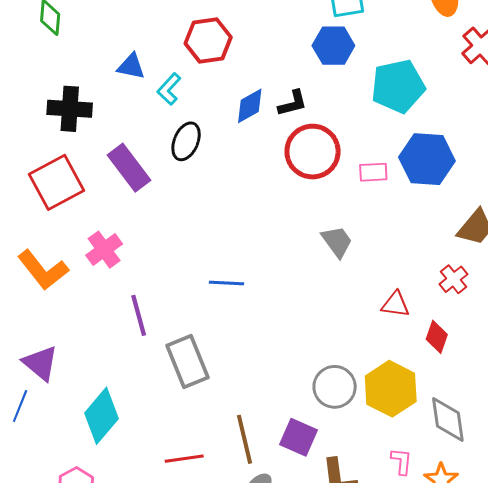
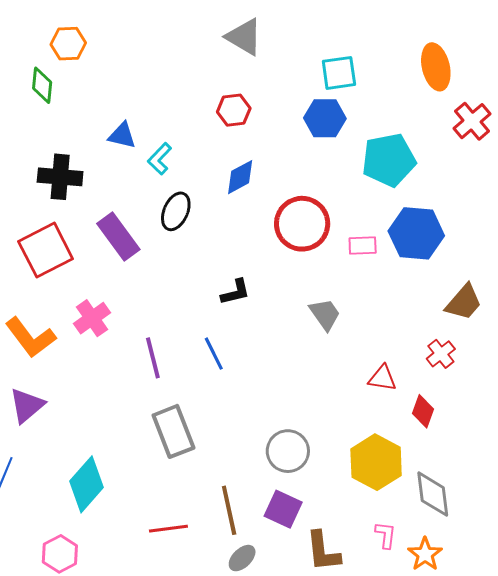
red hexagon: (208, 40) -> (234, 110), moved, size x0.7
black L-shape: (293, 103) -> (235, 292), moved
blue line: (226, 283) -> (214, 354), turned 60
purple line: (139, 315) -> (153, 358), moved
purple triangle: (40, 363) -> (27, 406), moved, turned 39
gray circle: (335, 387) -> (288, 451), moved

